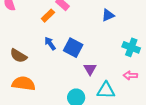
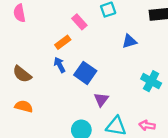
orange rectangle: (48, 16) -> (63, 42), moved
pink arrow: (130, 75) -> (147, 125), moved
orange semicircle: (24, 84) -> (24, 106), size x0.7

